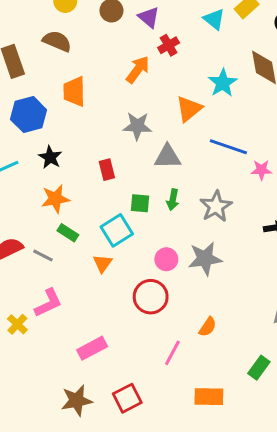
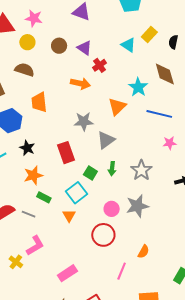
orange arrow: (138, 70) -> (80, 84), turned 72
blue line: (228, 147) -> (159, 114), moved
gray triangle: (168, 157) -> (106, 140), turned -30
red rectangle: (107, 170) -> (66, 153), size x1.5
green square: (140, 203) -> (90, 173), turned 32

